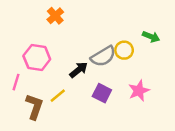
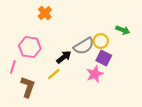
pink star: (139, 91) -> (95, 74), moved
purple square: (102, 93) -> (104, 58), moved
yellow line: (58, 96) -> (54, 74), moved

